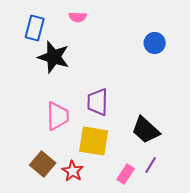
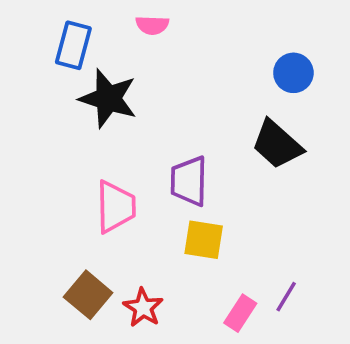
black trapezoid: (146, 130) -> (277, 144), moved
yellow square: (94, 141) -> (204, 240), moved, size x0.7

